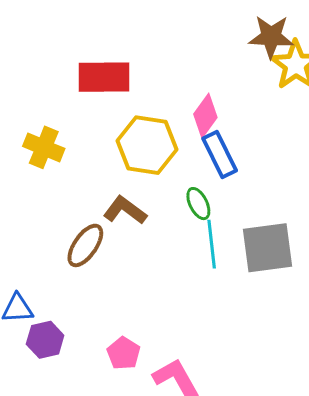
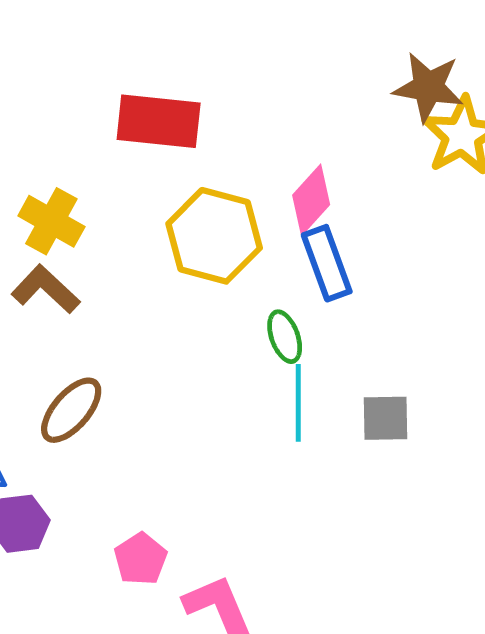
brown L-shape: (125, 210) -> (45, 289), moved
brown ellipse: (85, 245) -> (71, 410), moved
gray square: (267, 248) -> (385, 418), size x0.6

